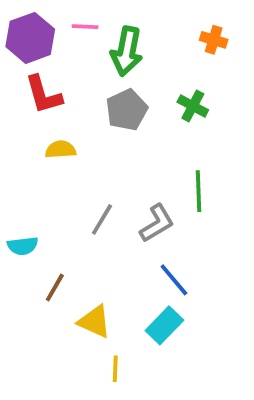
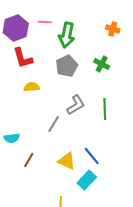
gray L-shape: (157, 223) -> (76, 105), moved
yellow triangle: (95, 322) -> (67, 161), moved

